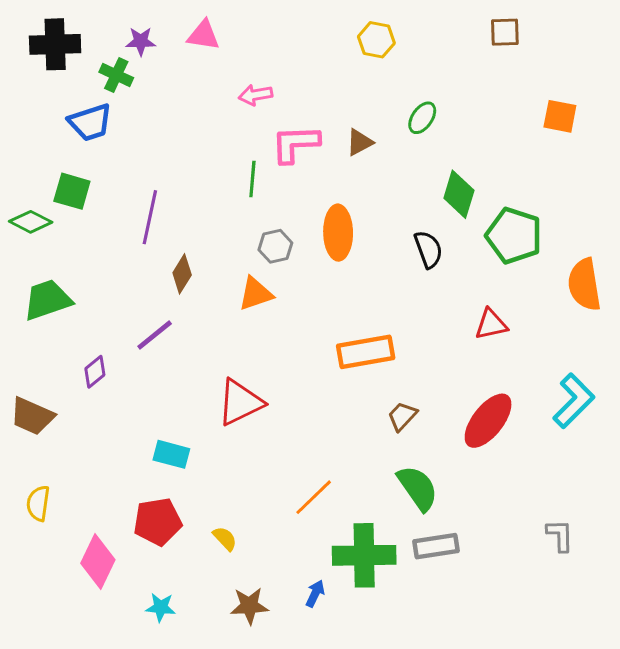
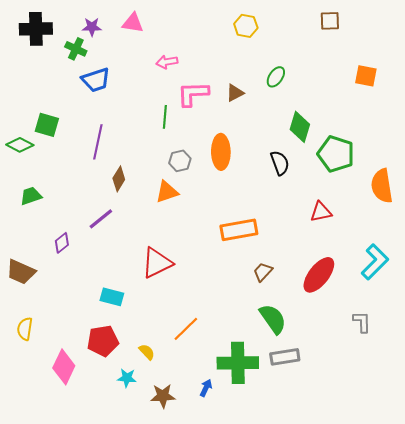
blue trapezoid: (90, 122) -> (96, 80), moved
green trapezoid: (47, 300) -> (31, 196), size x0.7
orange line: (314, 497) -> (186, 329), moved
gray L-shape: (560, 535) -> (362, 322), moved
cyan star: (161, 607) -> (127, 378), moved

